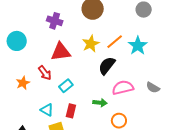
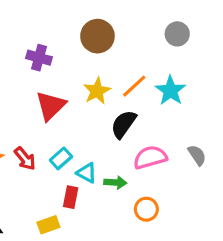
red triangle: (61, 52) -> (51, 106), turned -35
red arrow: (45, 73) -> (25, 159), moved
gray semicircle: (153, 87) -> (197, 155), turned -152
cyan triangle: (47, 110) -> (87, 173), moved

